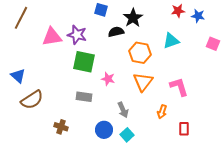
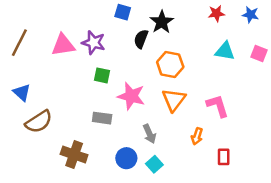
blue star: (198, 16) -> (250, 15), moved
brown line: (21, 18) -> (19, 43), moved
black semicircle: (116, 32) -> (141, 39), turned -56
cyan triangle: (171, 41) -> (225, 51), moved, turned 30
green square: (84, 62) -> (102, 75), size x0.6
pink star: (108, 79) -> (131, 96), size x1.6
brown cross: (61, 127) -> (74, 155), size x1.5

